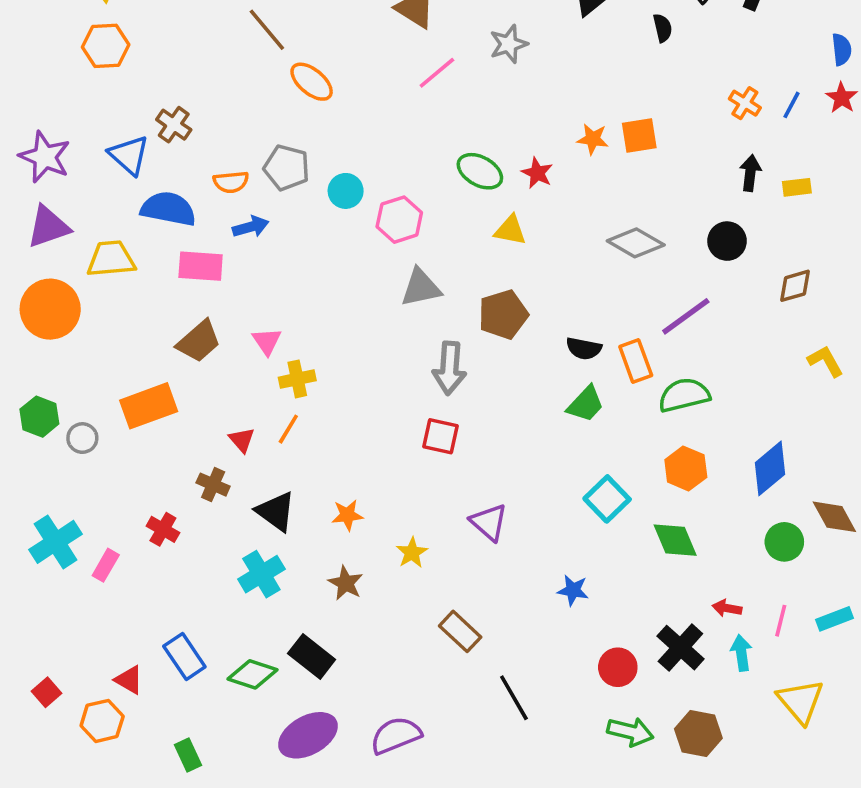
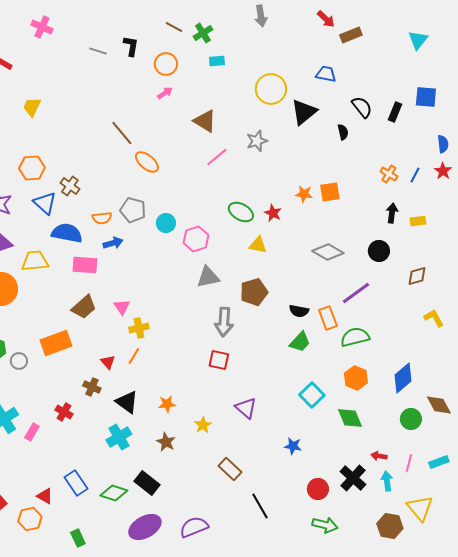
orange hexagon: (106, 46) -> (32, 168), moved
brown hexagon: (698, 733) -> (390, 526), moved

